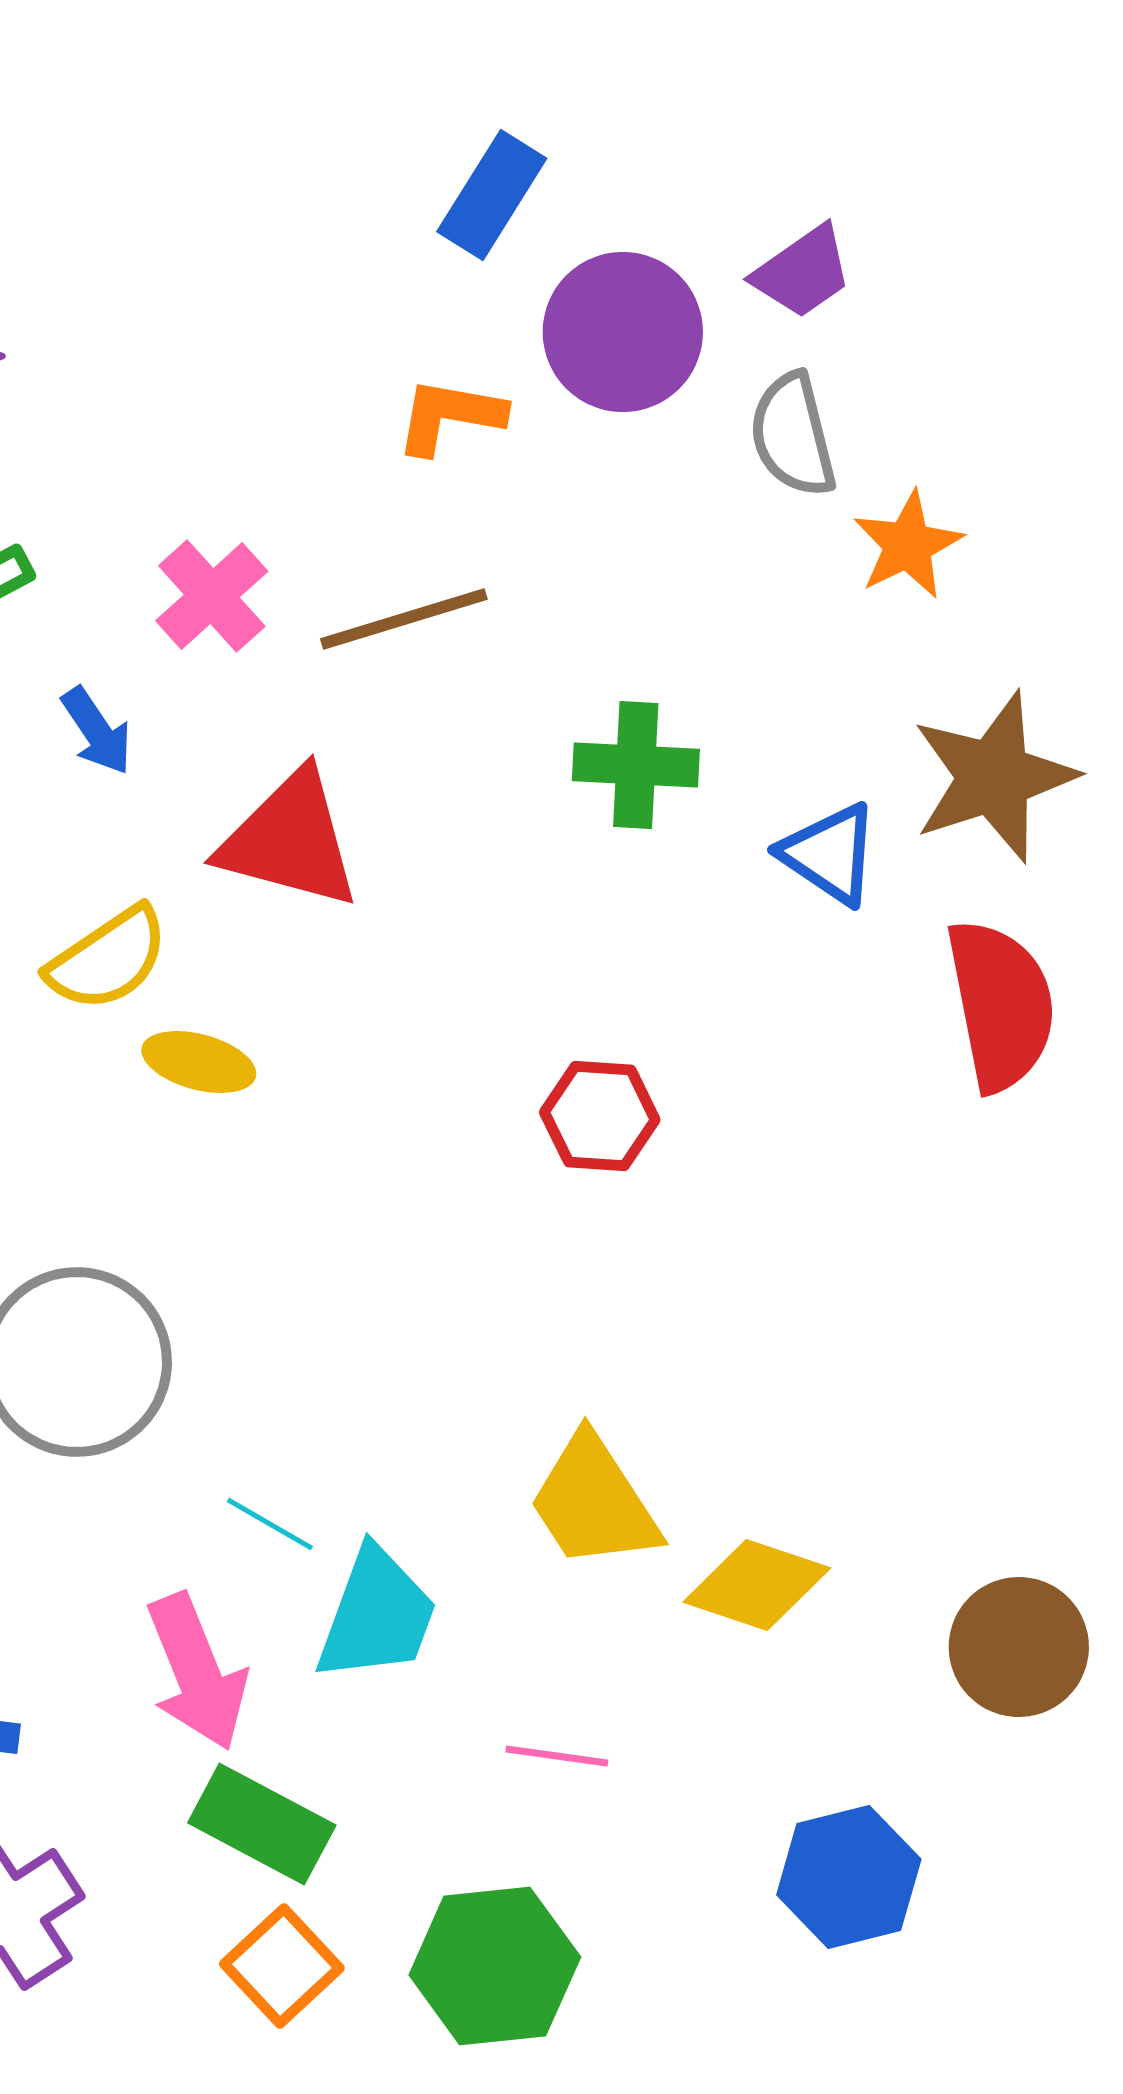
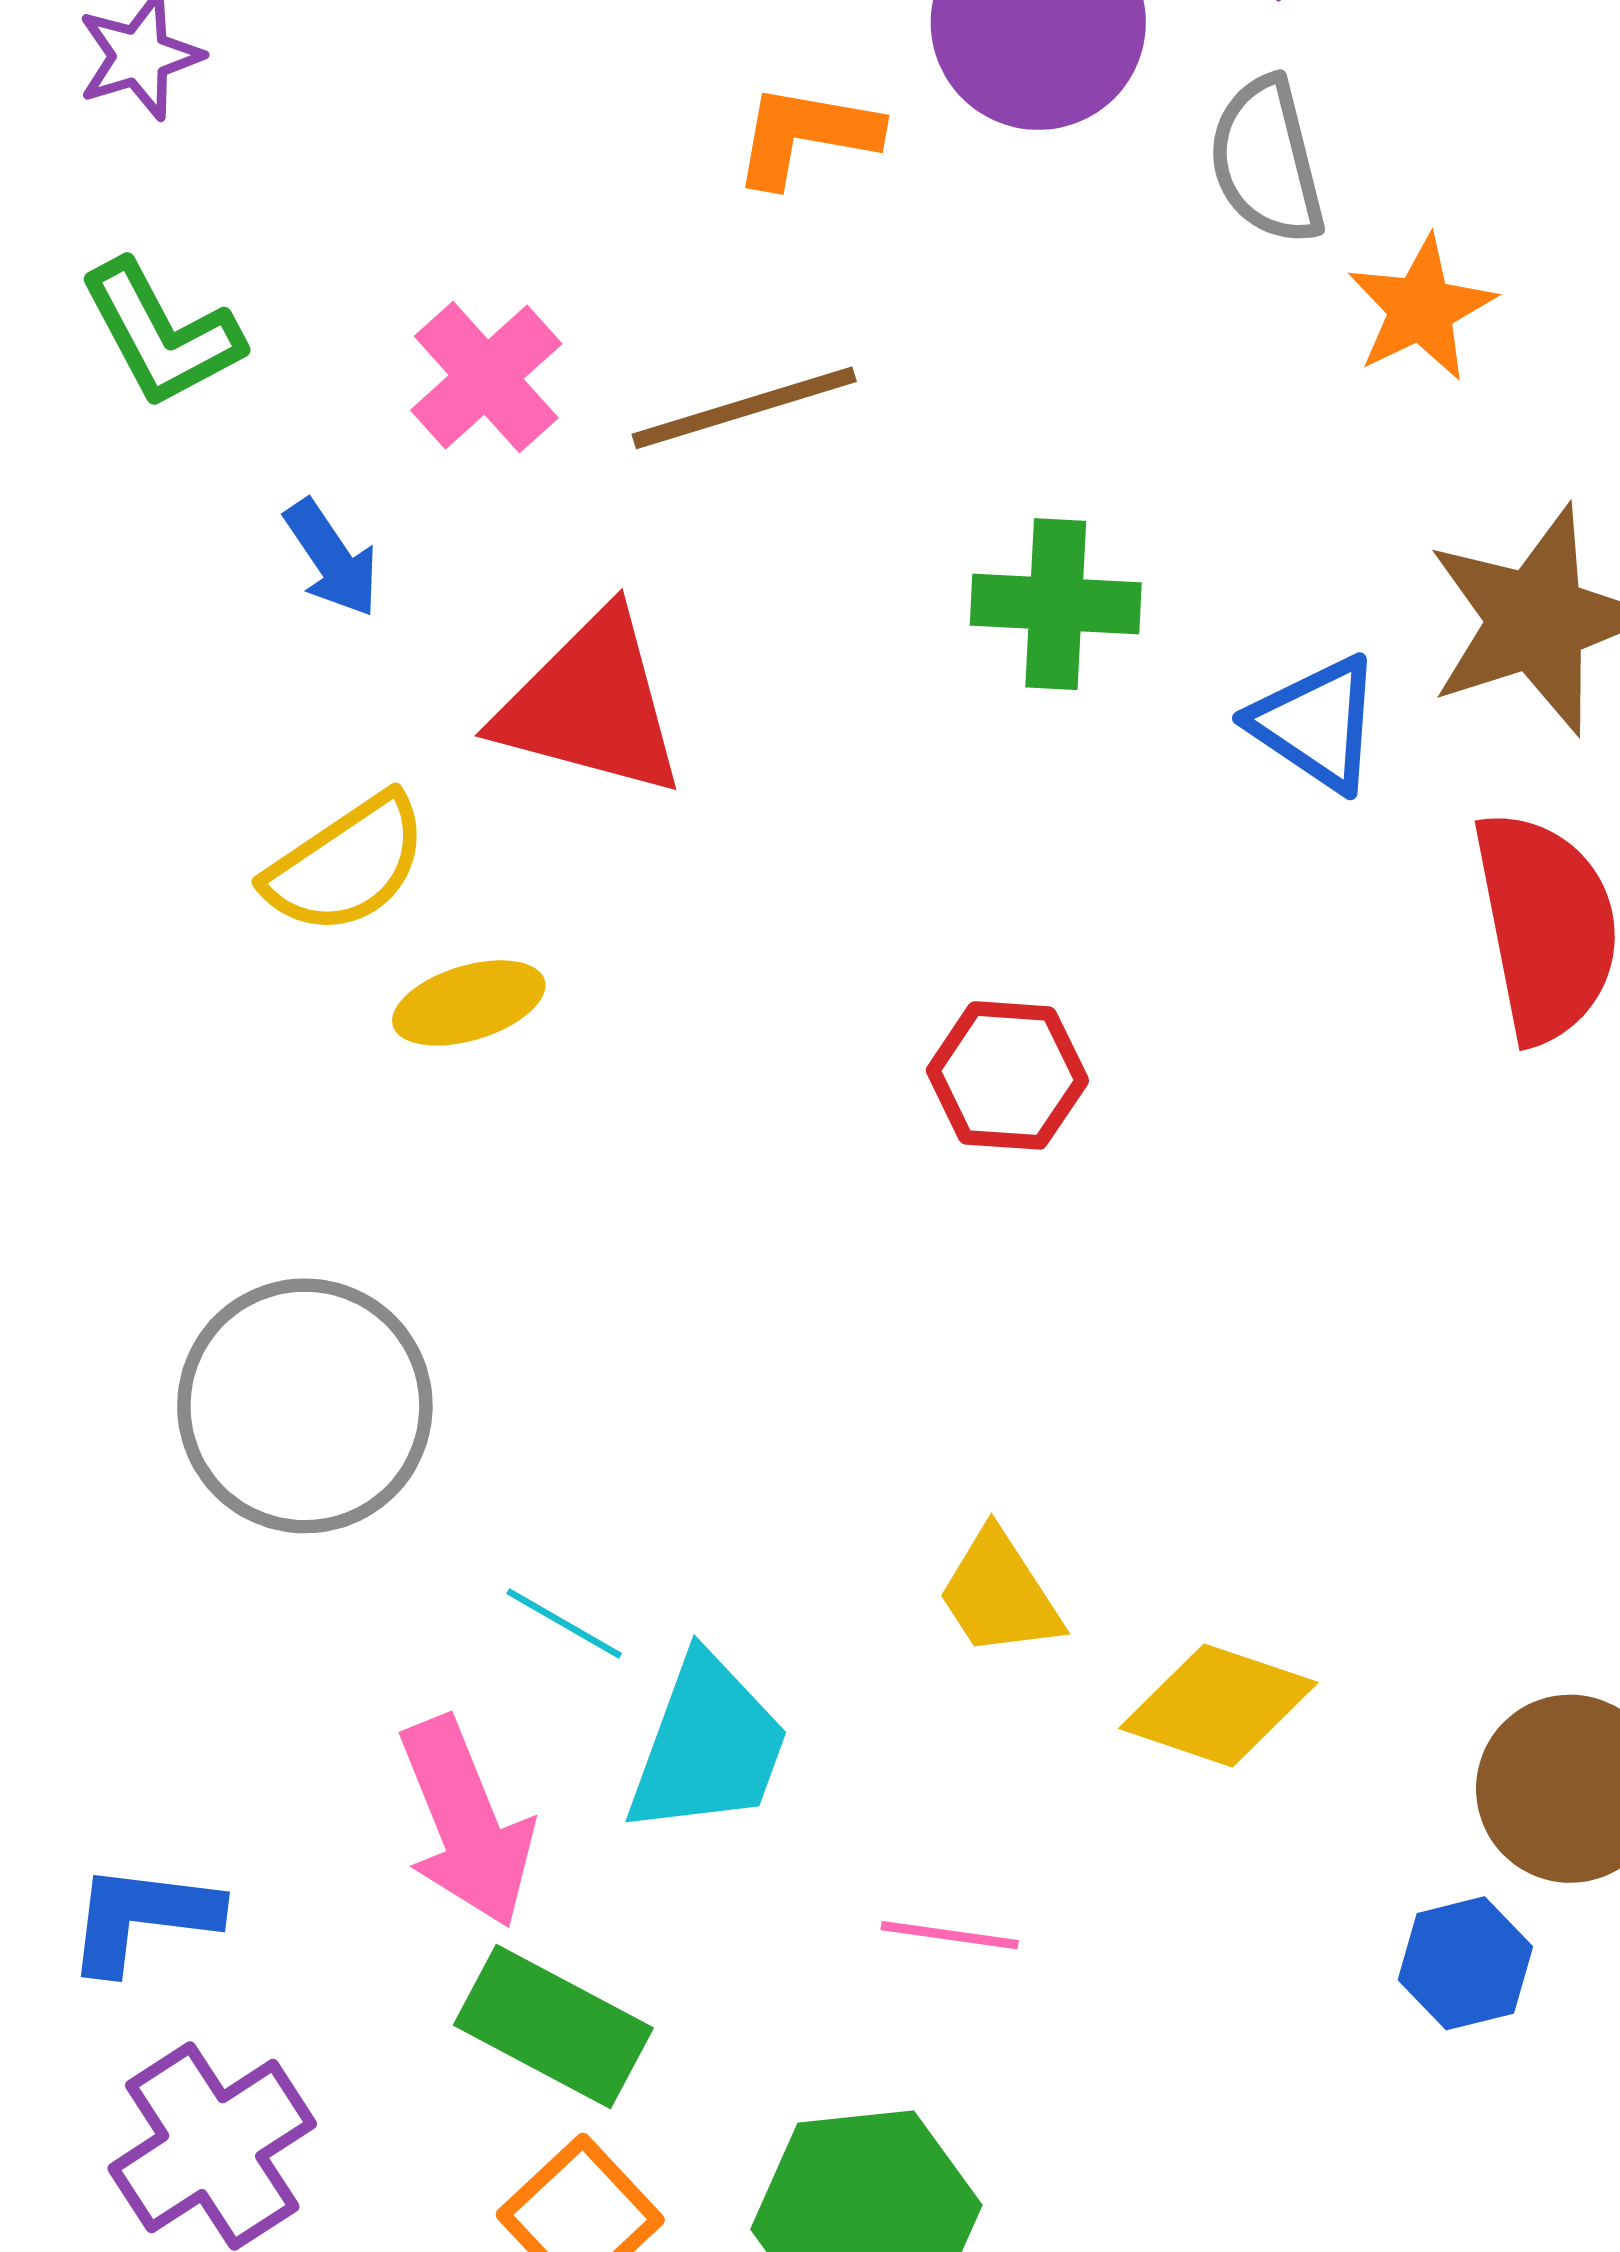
yellow ellipse: (199, 1062) -> (469, 1003), turned -32
yellow trapezoid: (594, 1502) -> (999, 1594), size x0.7
blue hexagon: (849, 1877) -> (1465, 1963), moved, size x0.7

